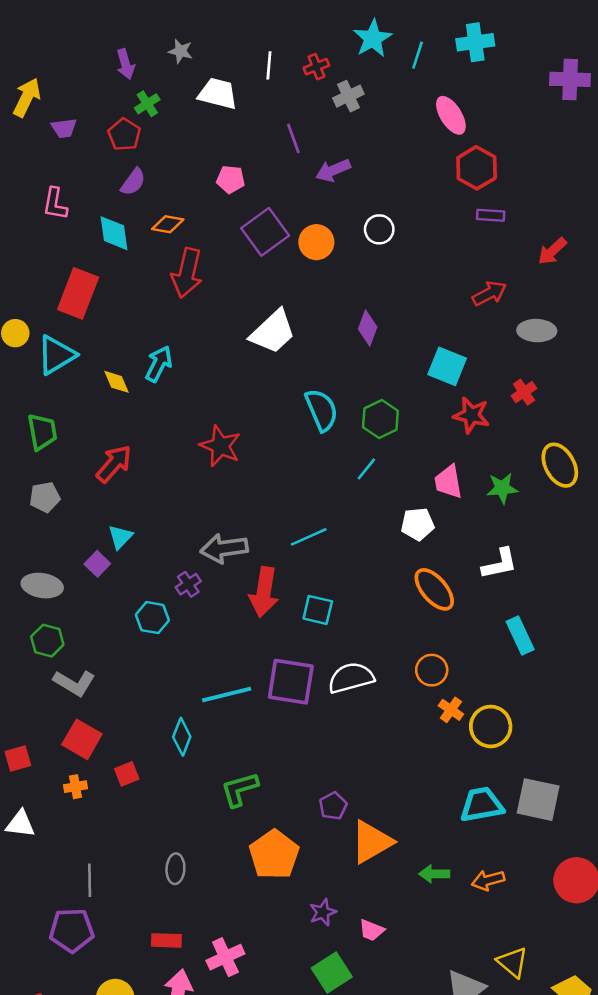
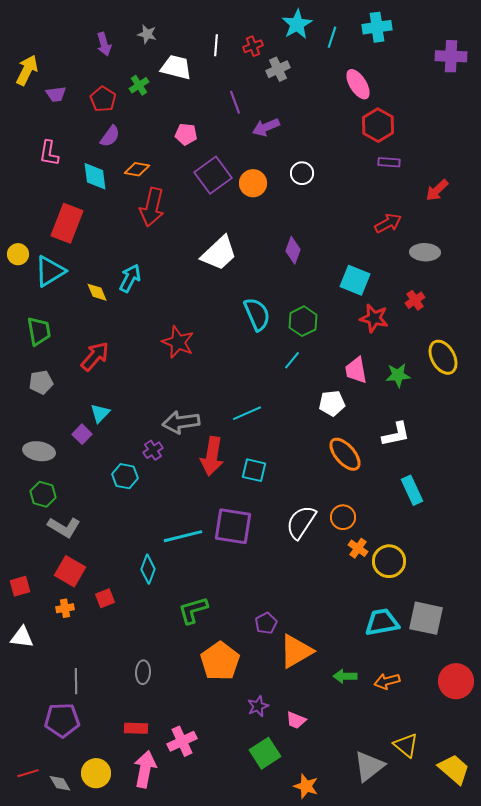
green cross: (147, 104) -> (139, 85), moved
white semicircle: (351, 678) -> (301, 522), moved, turned -42

